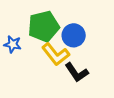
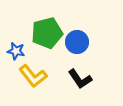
yellow L-shape: (56, 54) -> (33, 76), moved

